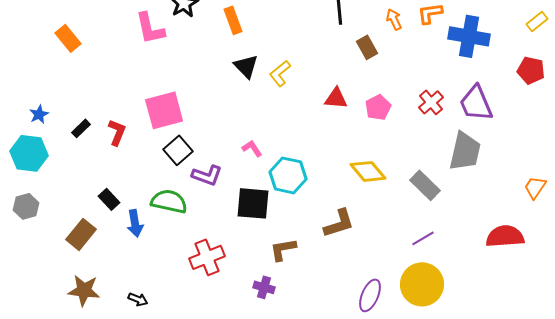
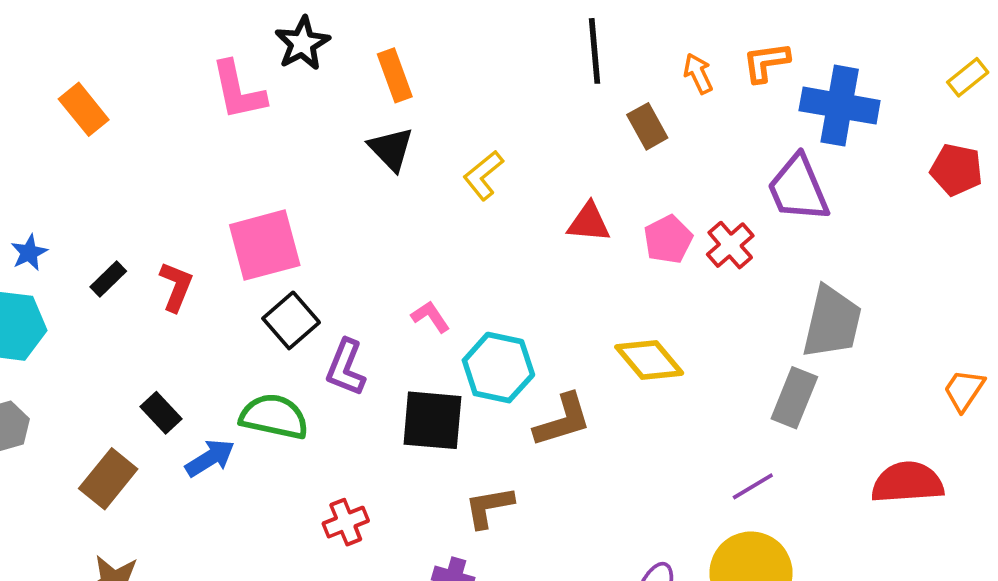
black triangle: (246, 66) -> (391, 149), moved
red cross: (431, 102) -> (730, 245), moved
purple trapezoid: (476, 103) -> (798, 188), moved
purple L-shape: (207, 175) -> (346, 368), turned 92
gray rectangle: (425, 185) -> (794, 398), moved, turned 68
blue arrow: (135, 223) -> (210, 458), turned -112
brown L-shape: (339, 223) -> (562, 420), moved
red cross: (207, 257) -> (346, 522), size x0.7

